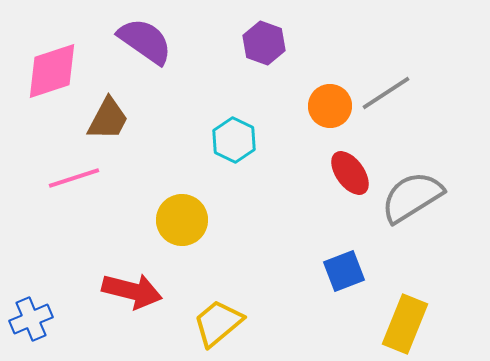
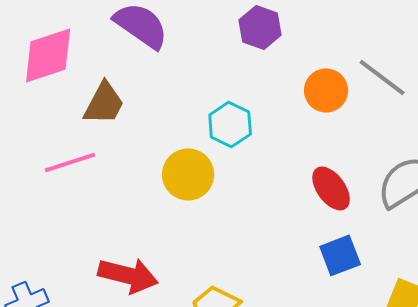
gray line: (386, 93) -> (382, 77), turned 70
red ellipse: (350, 173) -> (331, 188), moved
yellow circle: (182, 220) -> (188, 174), moved

